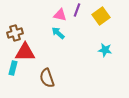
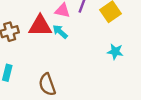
red triangle: (25, 52) -> (40, 26), moved

